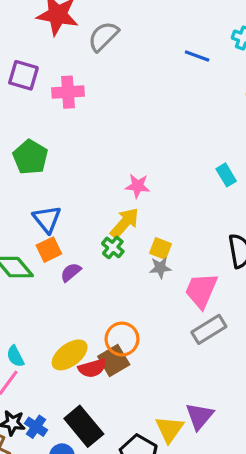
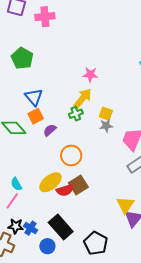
green cross: (113, 247) -> (76, 114), turned 32
orange circle: (122, 339) -> (71, 156), moved
yellow triangle: (170, 429) -> (125, 205), moved

